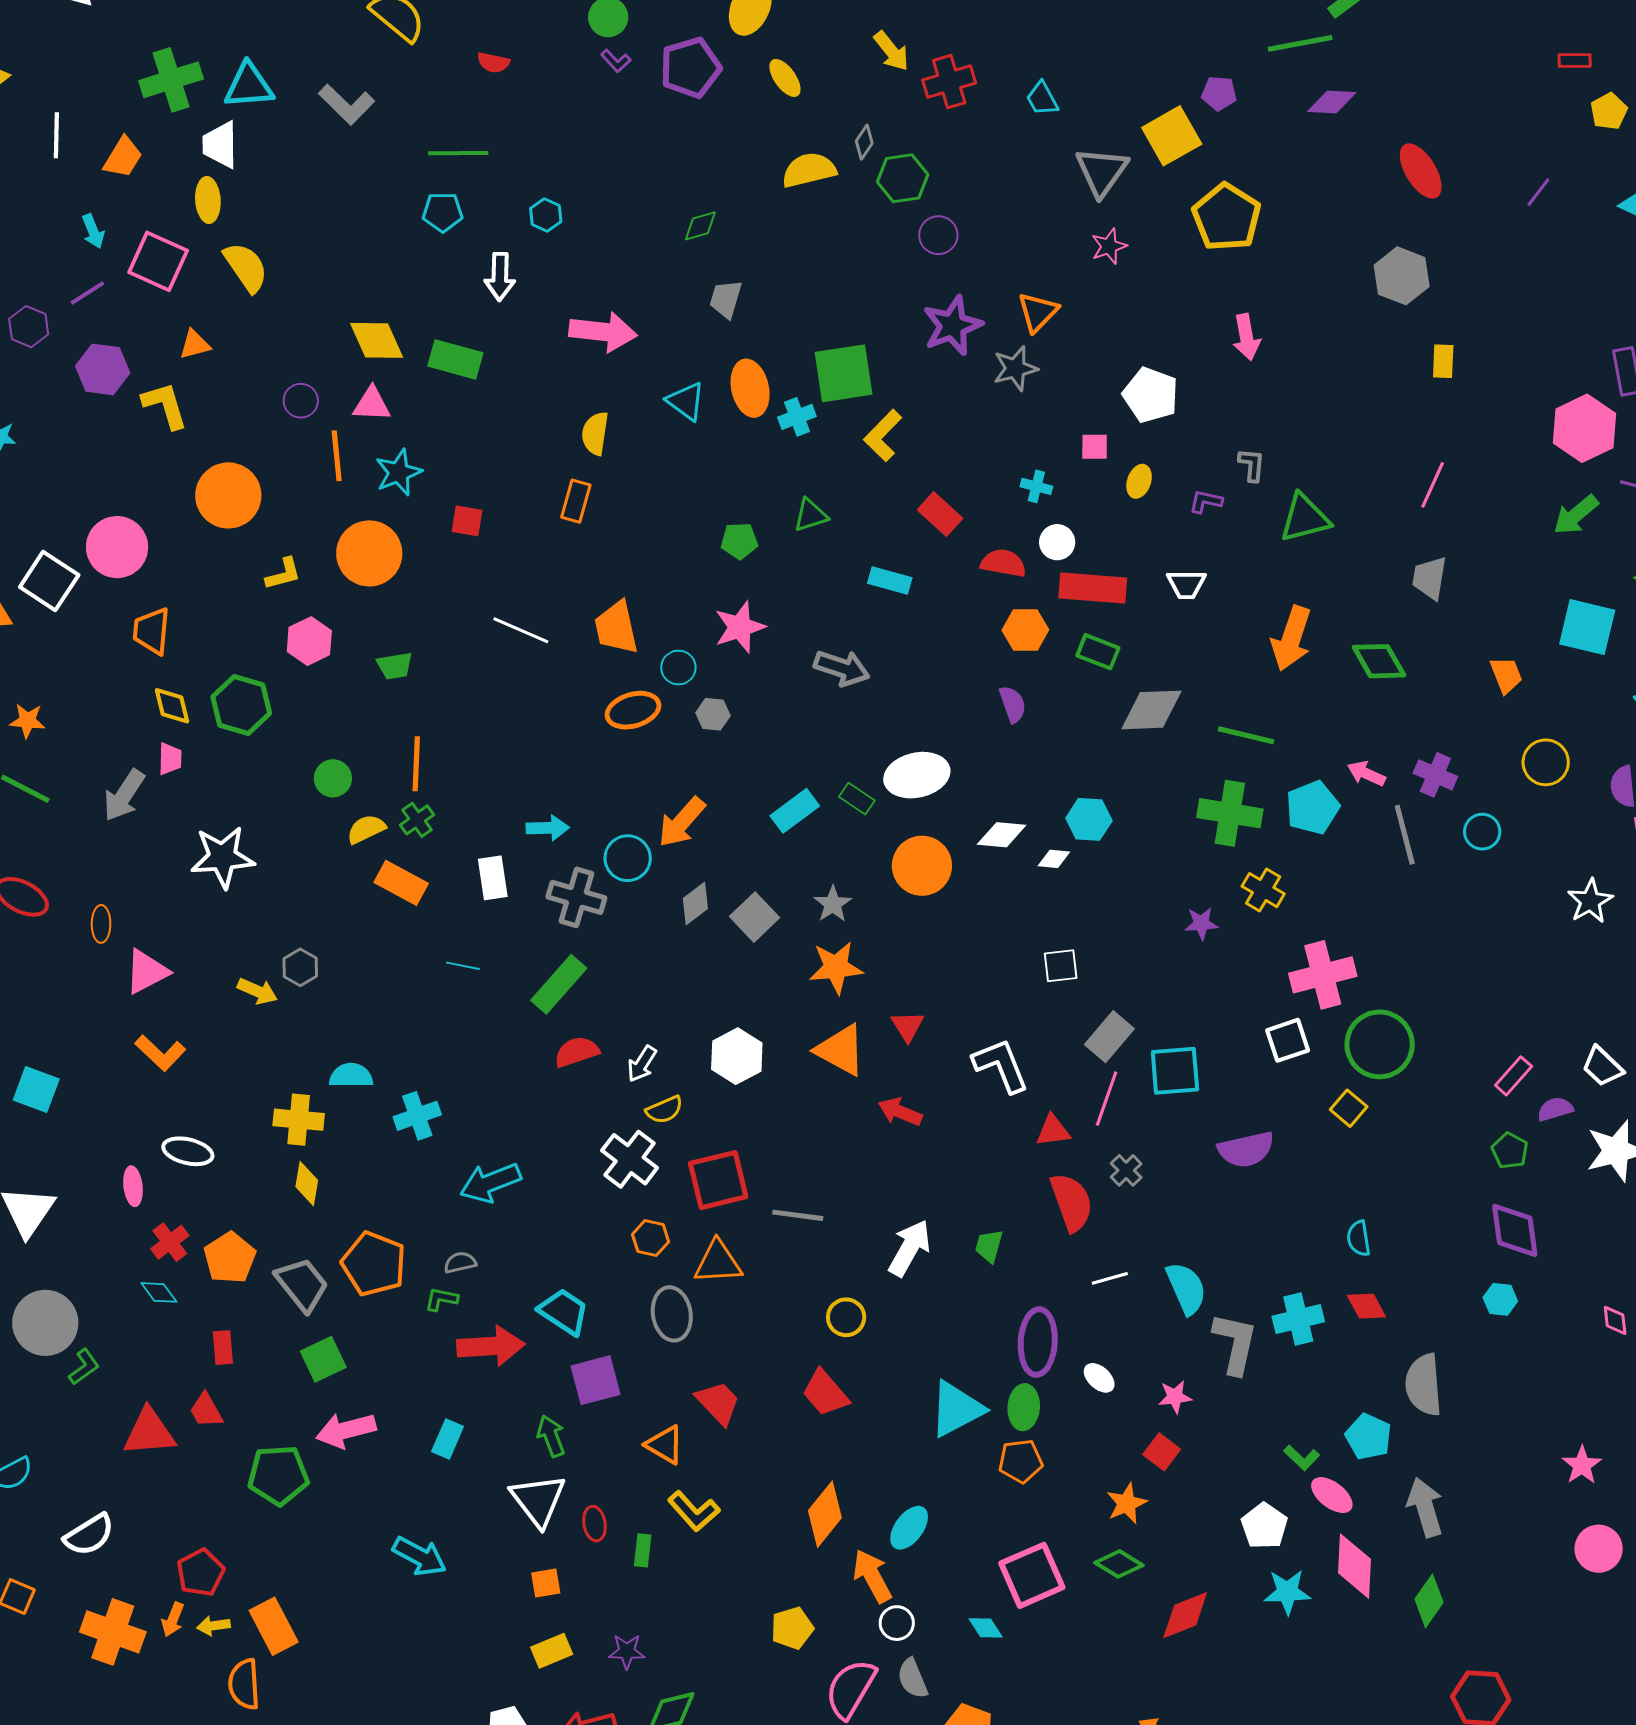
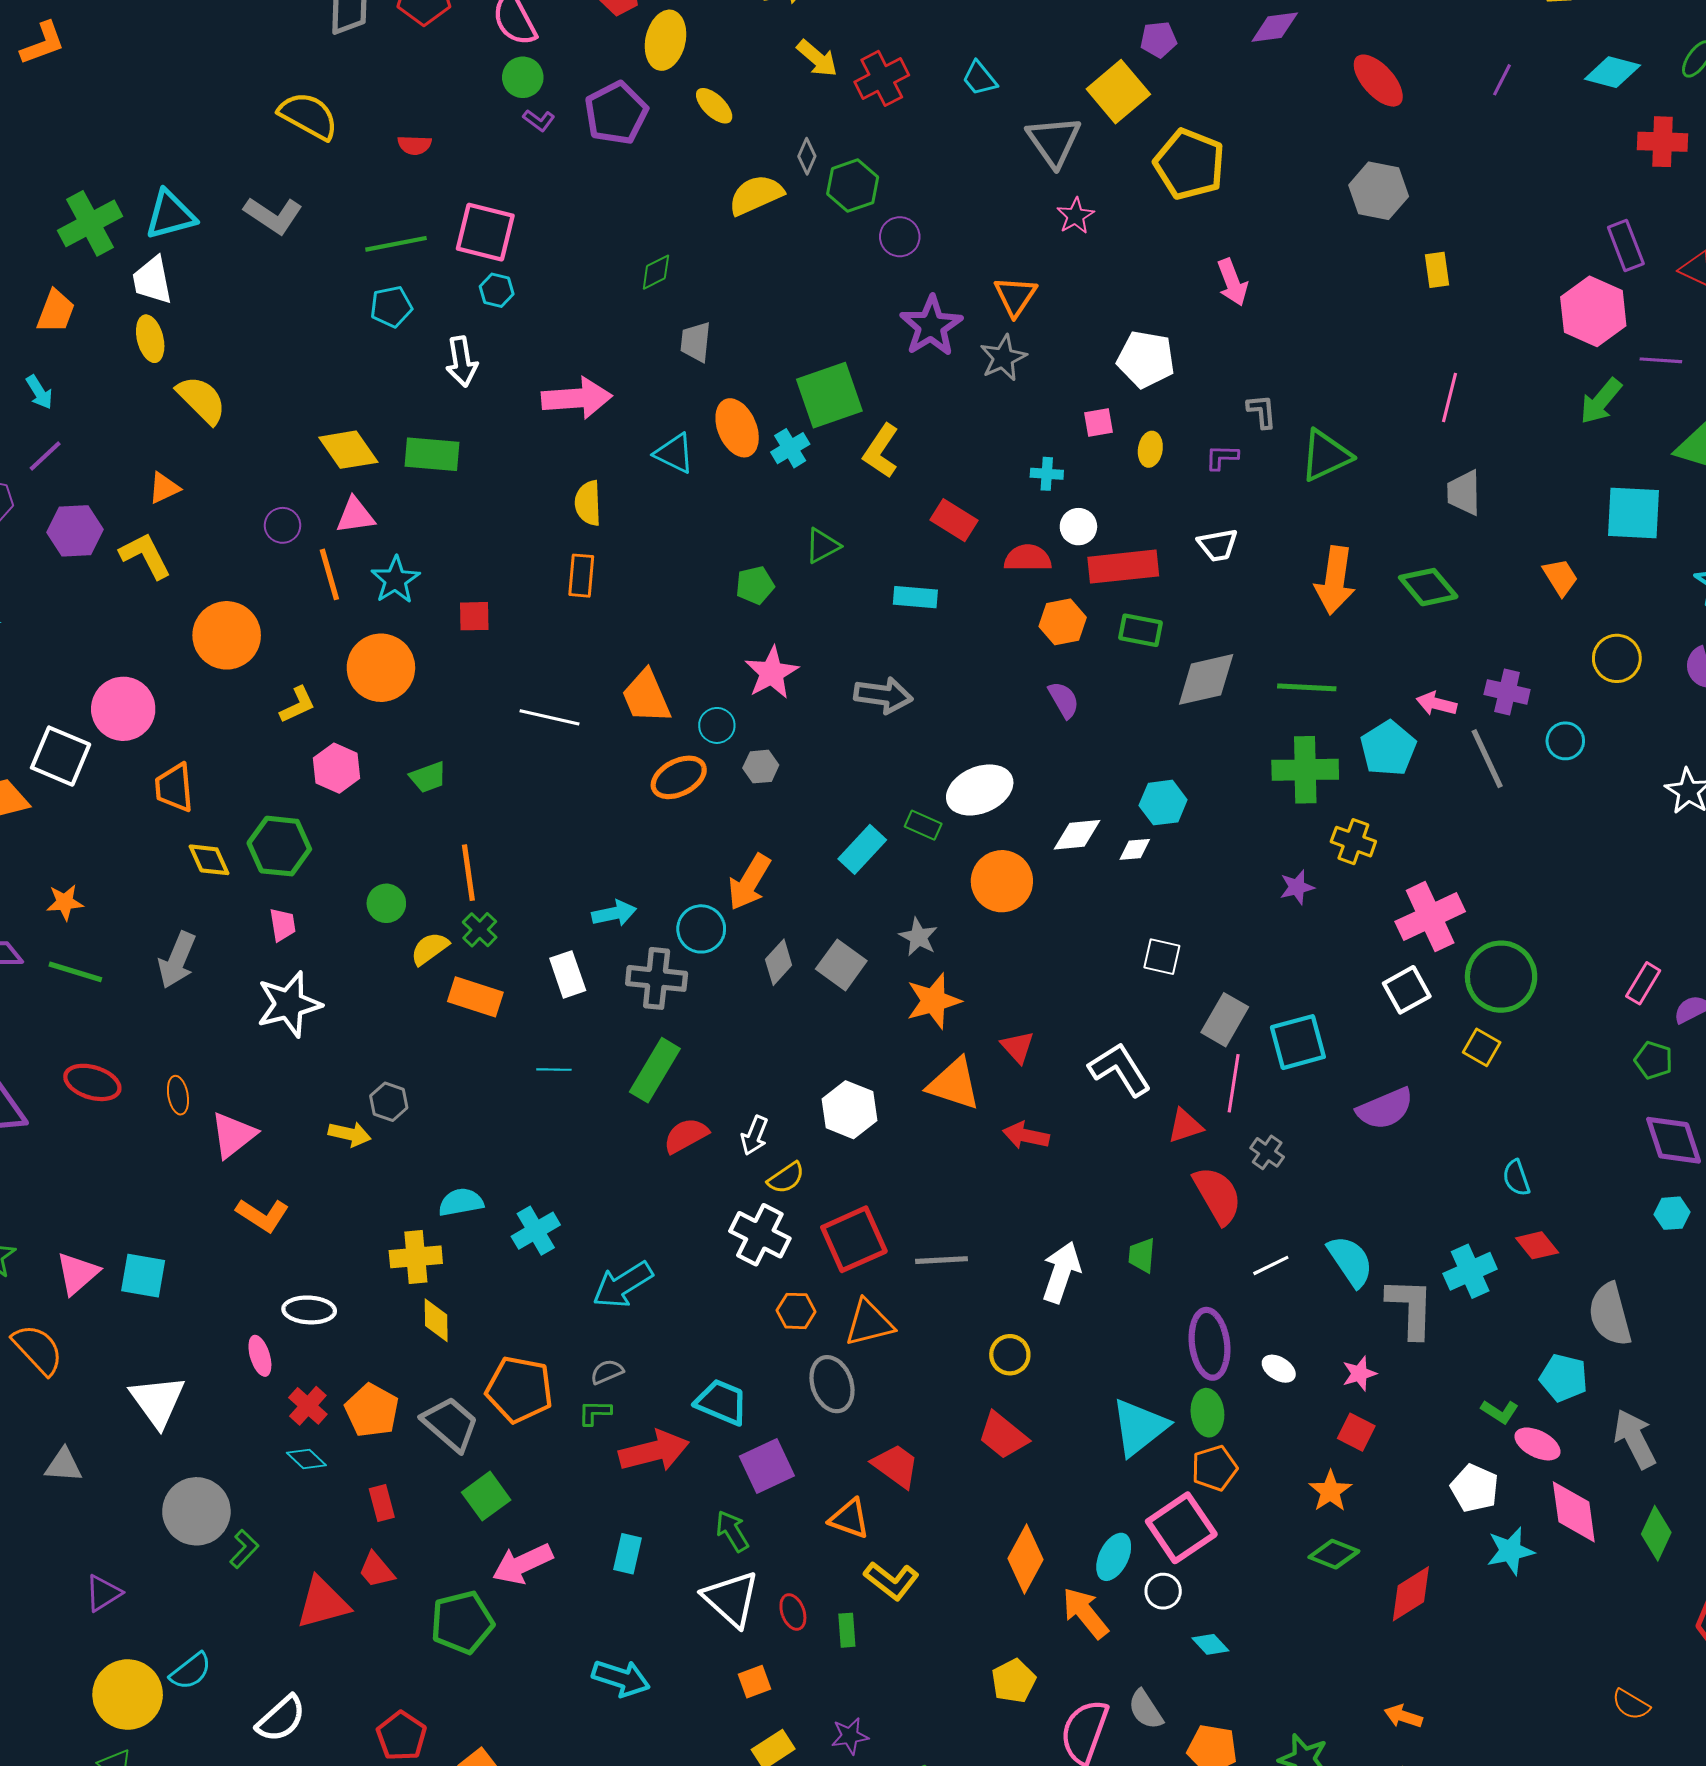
pink square: (158, 261) -> (485, 232), moved
pink trapezoid: (170, 759) -> (283, 925), moved
white square: (1061, 966) -> (1162, 957), turned 30
pink square: (1032, 1575) -> (1181, 1528), moved
white circle: (897, 1623) -> (1163, 1591), moved

